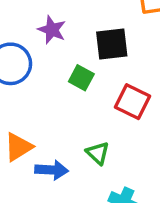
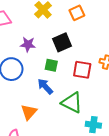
green triangle: (98, 153) -> (72, 103), size x1.6
blue arrow: (52, 170) -> (45, 86), moved, turned -120

